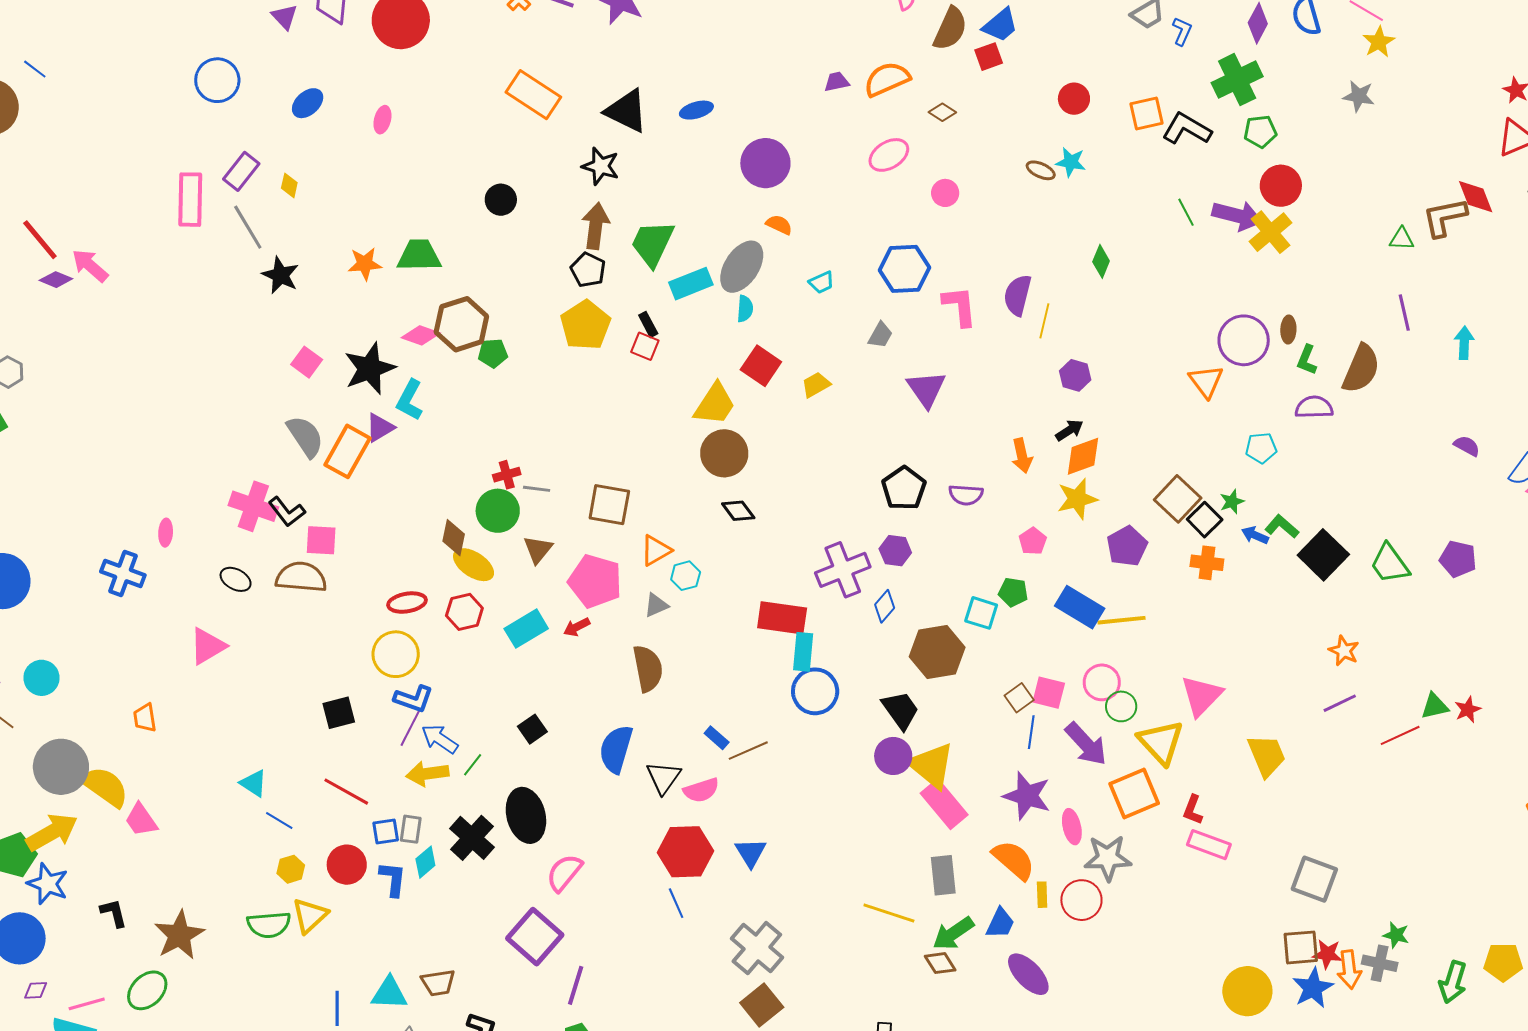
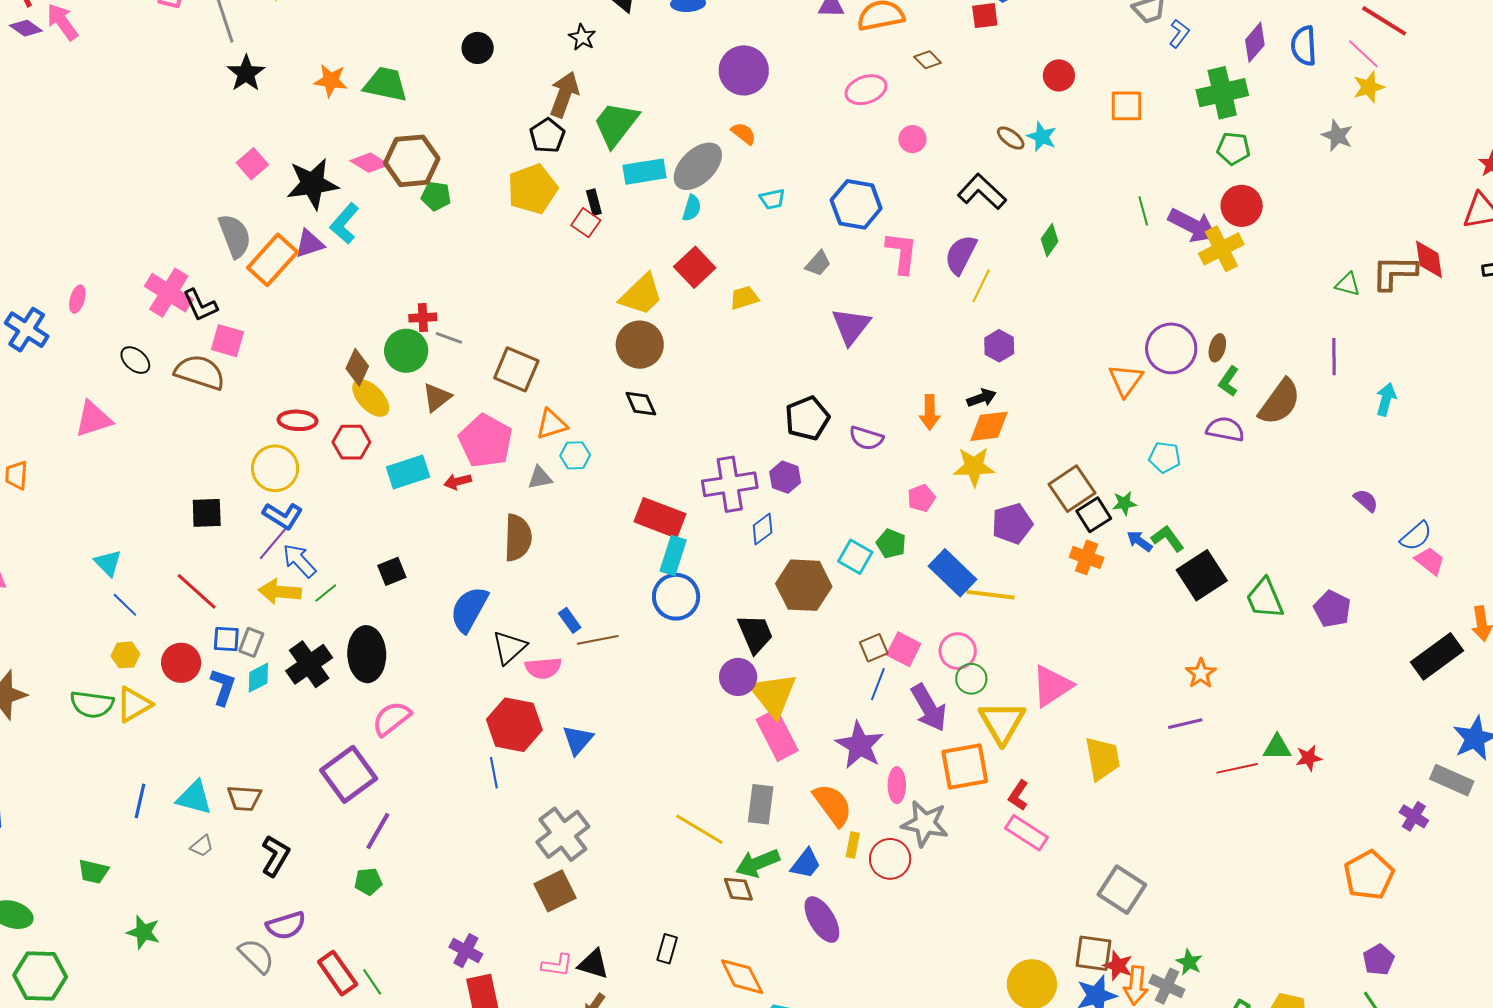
black L-shape: (1187, 129) -> (982, 192), moved
black star: (601, 166) -> (582, 37), size x0.7

